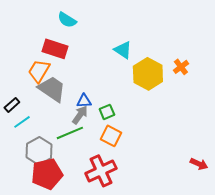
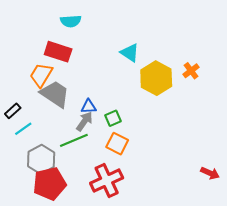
cyan semicircle: (67, 20) -> (71, 21), turned -36

